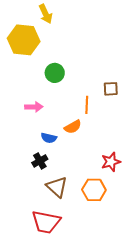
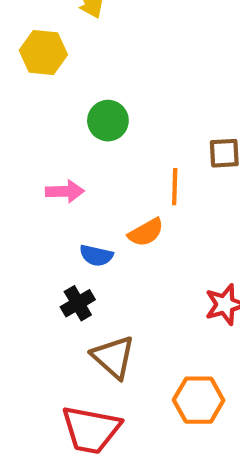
yellow hexagon: (24, 40) -> (43, 52), size x0.7
orange hexagon: (94, 190) -> (199, 400), moved

